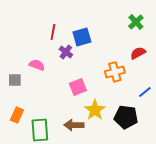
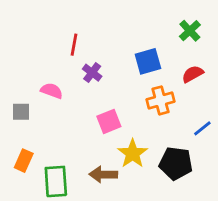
blue square: (82, 37) -> (148, 61), moved

